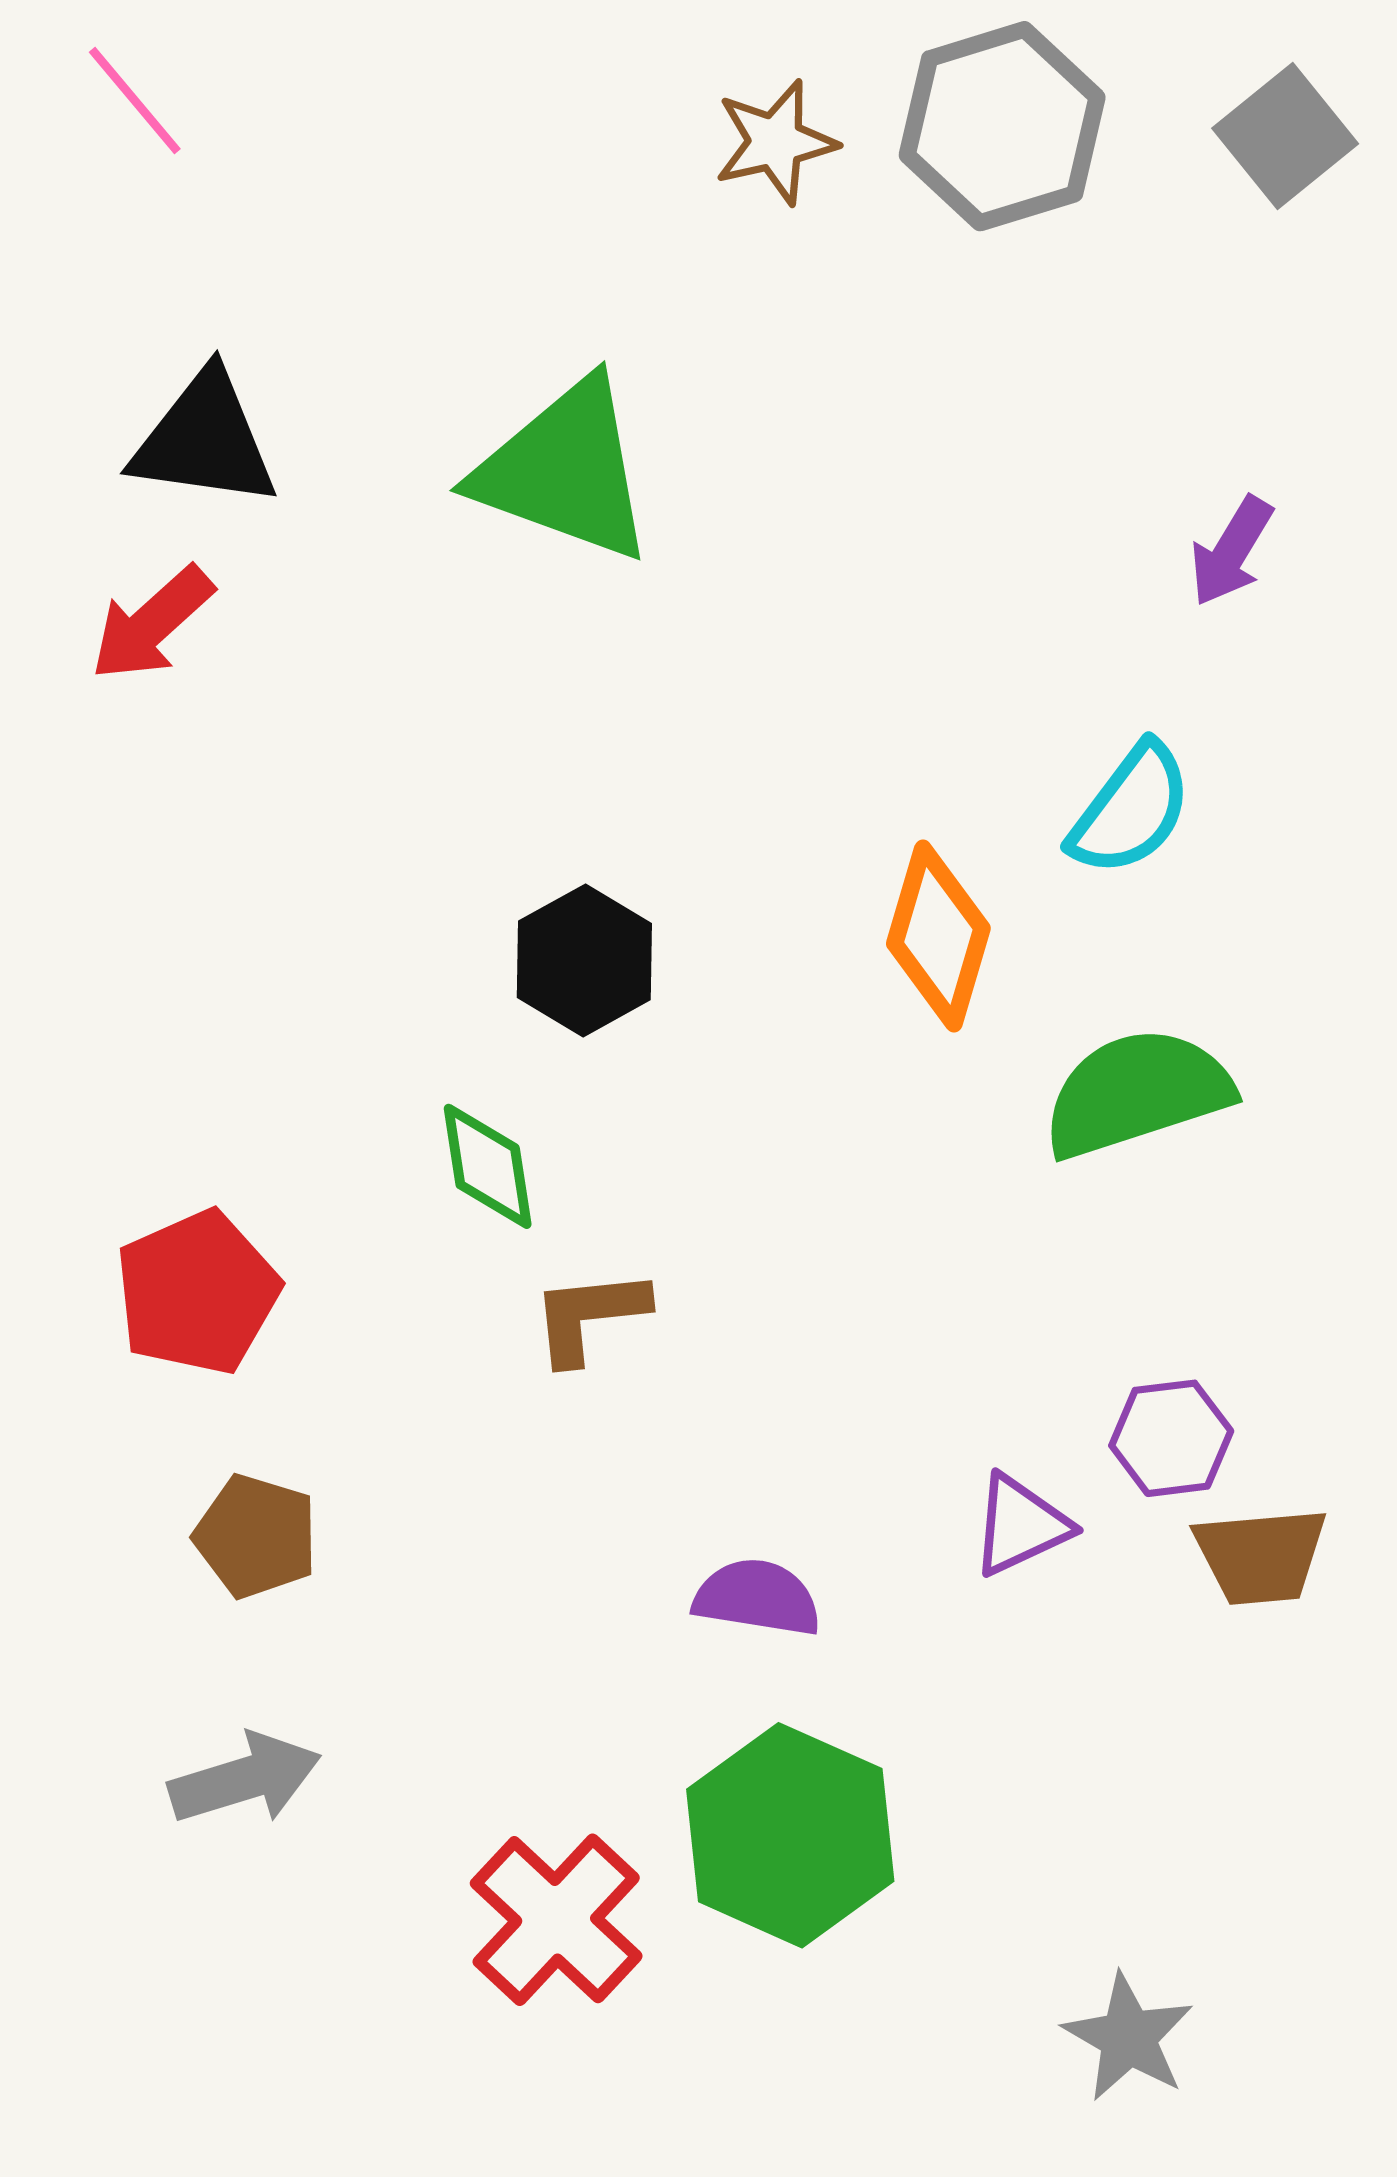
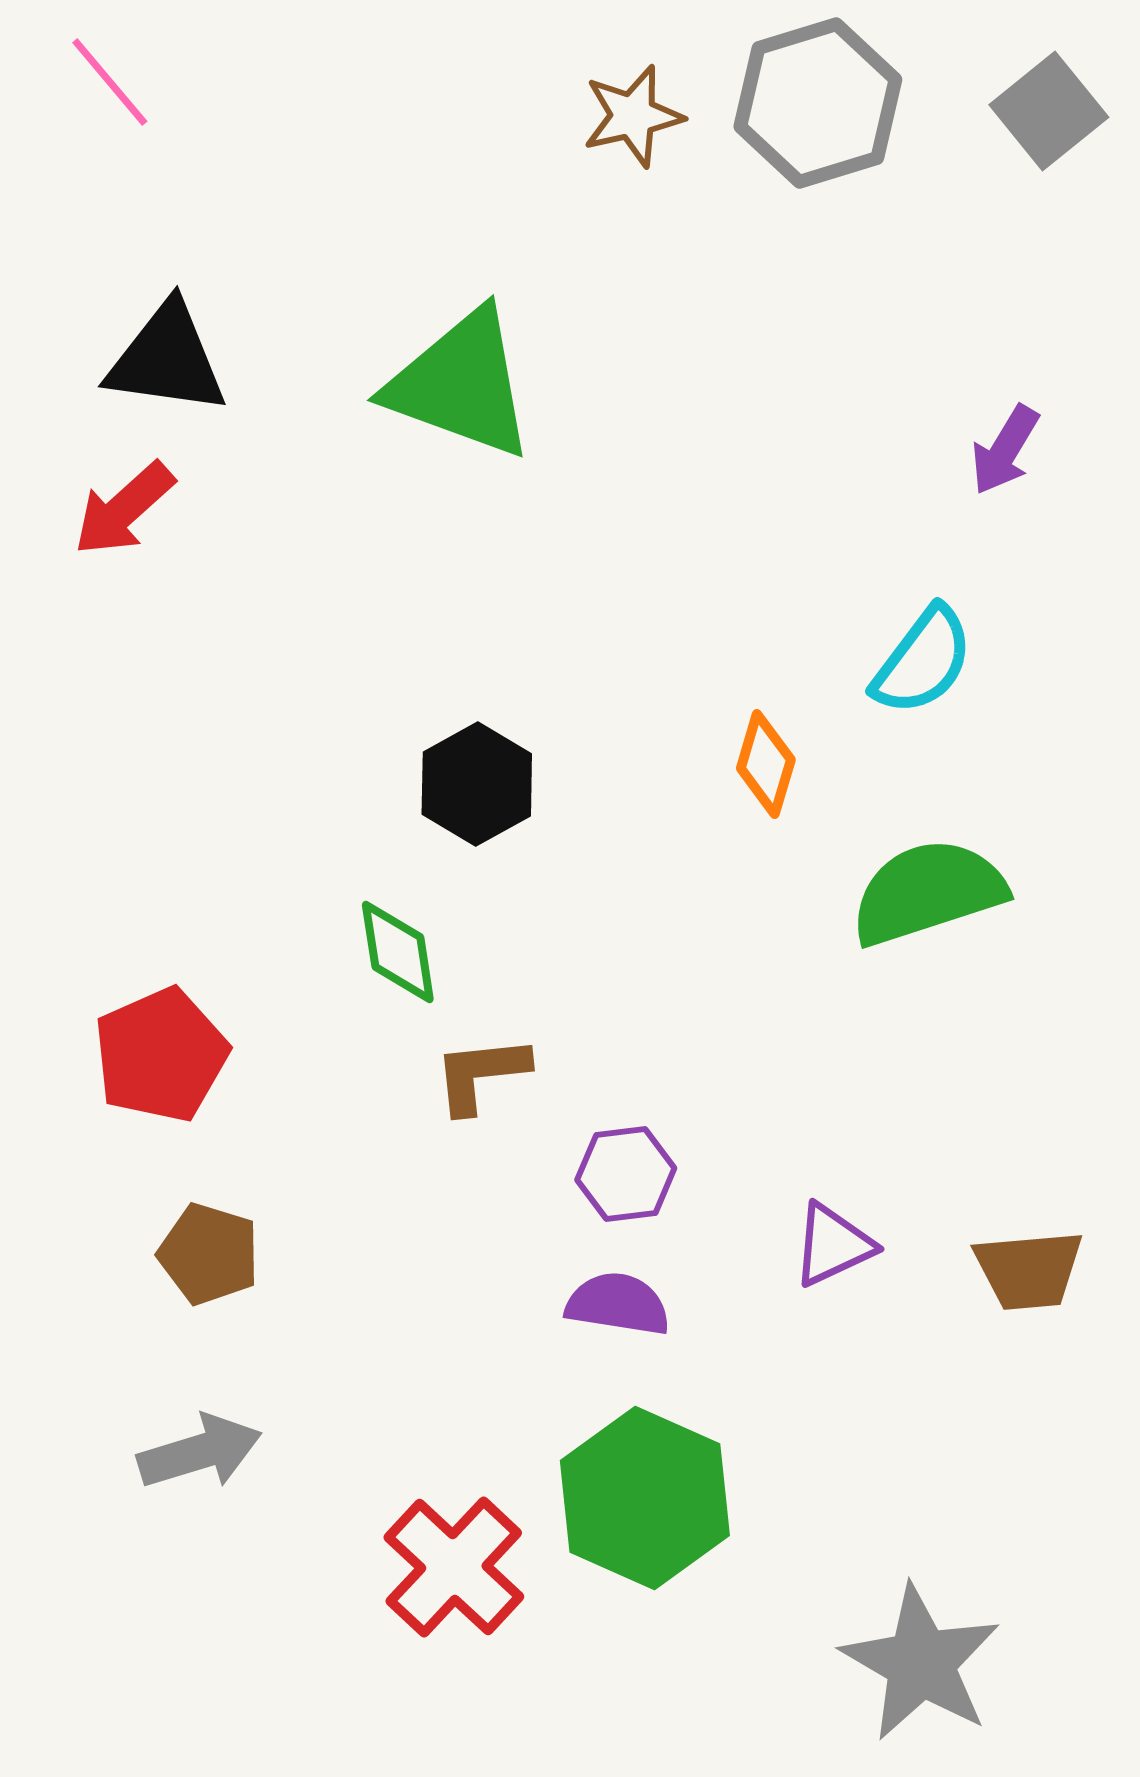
orange diamond: (938, 936) -> (766, 764), size x0.7
purple hexagon: (1171, 1438) -> (626, 1174), moved
gray star: (1128, 2037) -> (921, 1663), size x1.5

